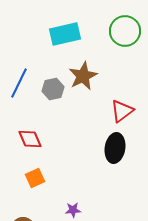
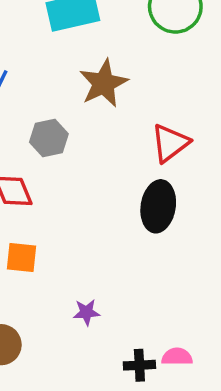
gray hexagon: (53, 89) -> (49, 138), moved
orange square: (35, 178) -> (22, 258), turned 30

